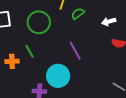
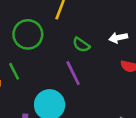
green semicircle: (78, 14) -> (81, 45), moved, turned -112

